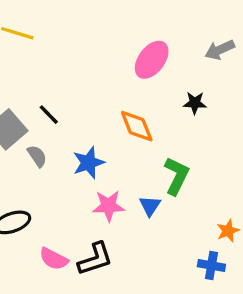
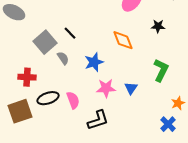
green L-shape: (177, 176) -> (161, 70), moved
pink semicircle: (54, 259) -> (73, 100), moved, turned -138
blue cross: (211, 266) -> (168, 124), turned 35

